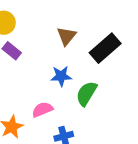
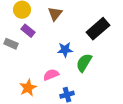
brown triangle: (66, 36) -> (55, 14), moved

